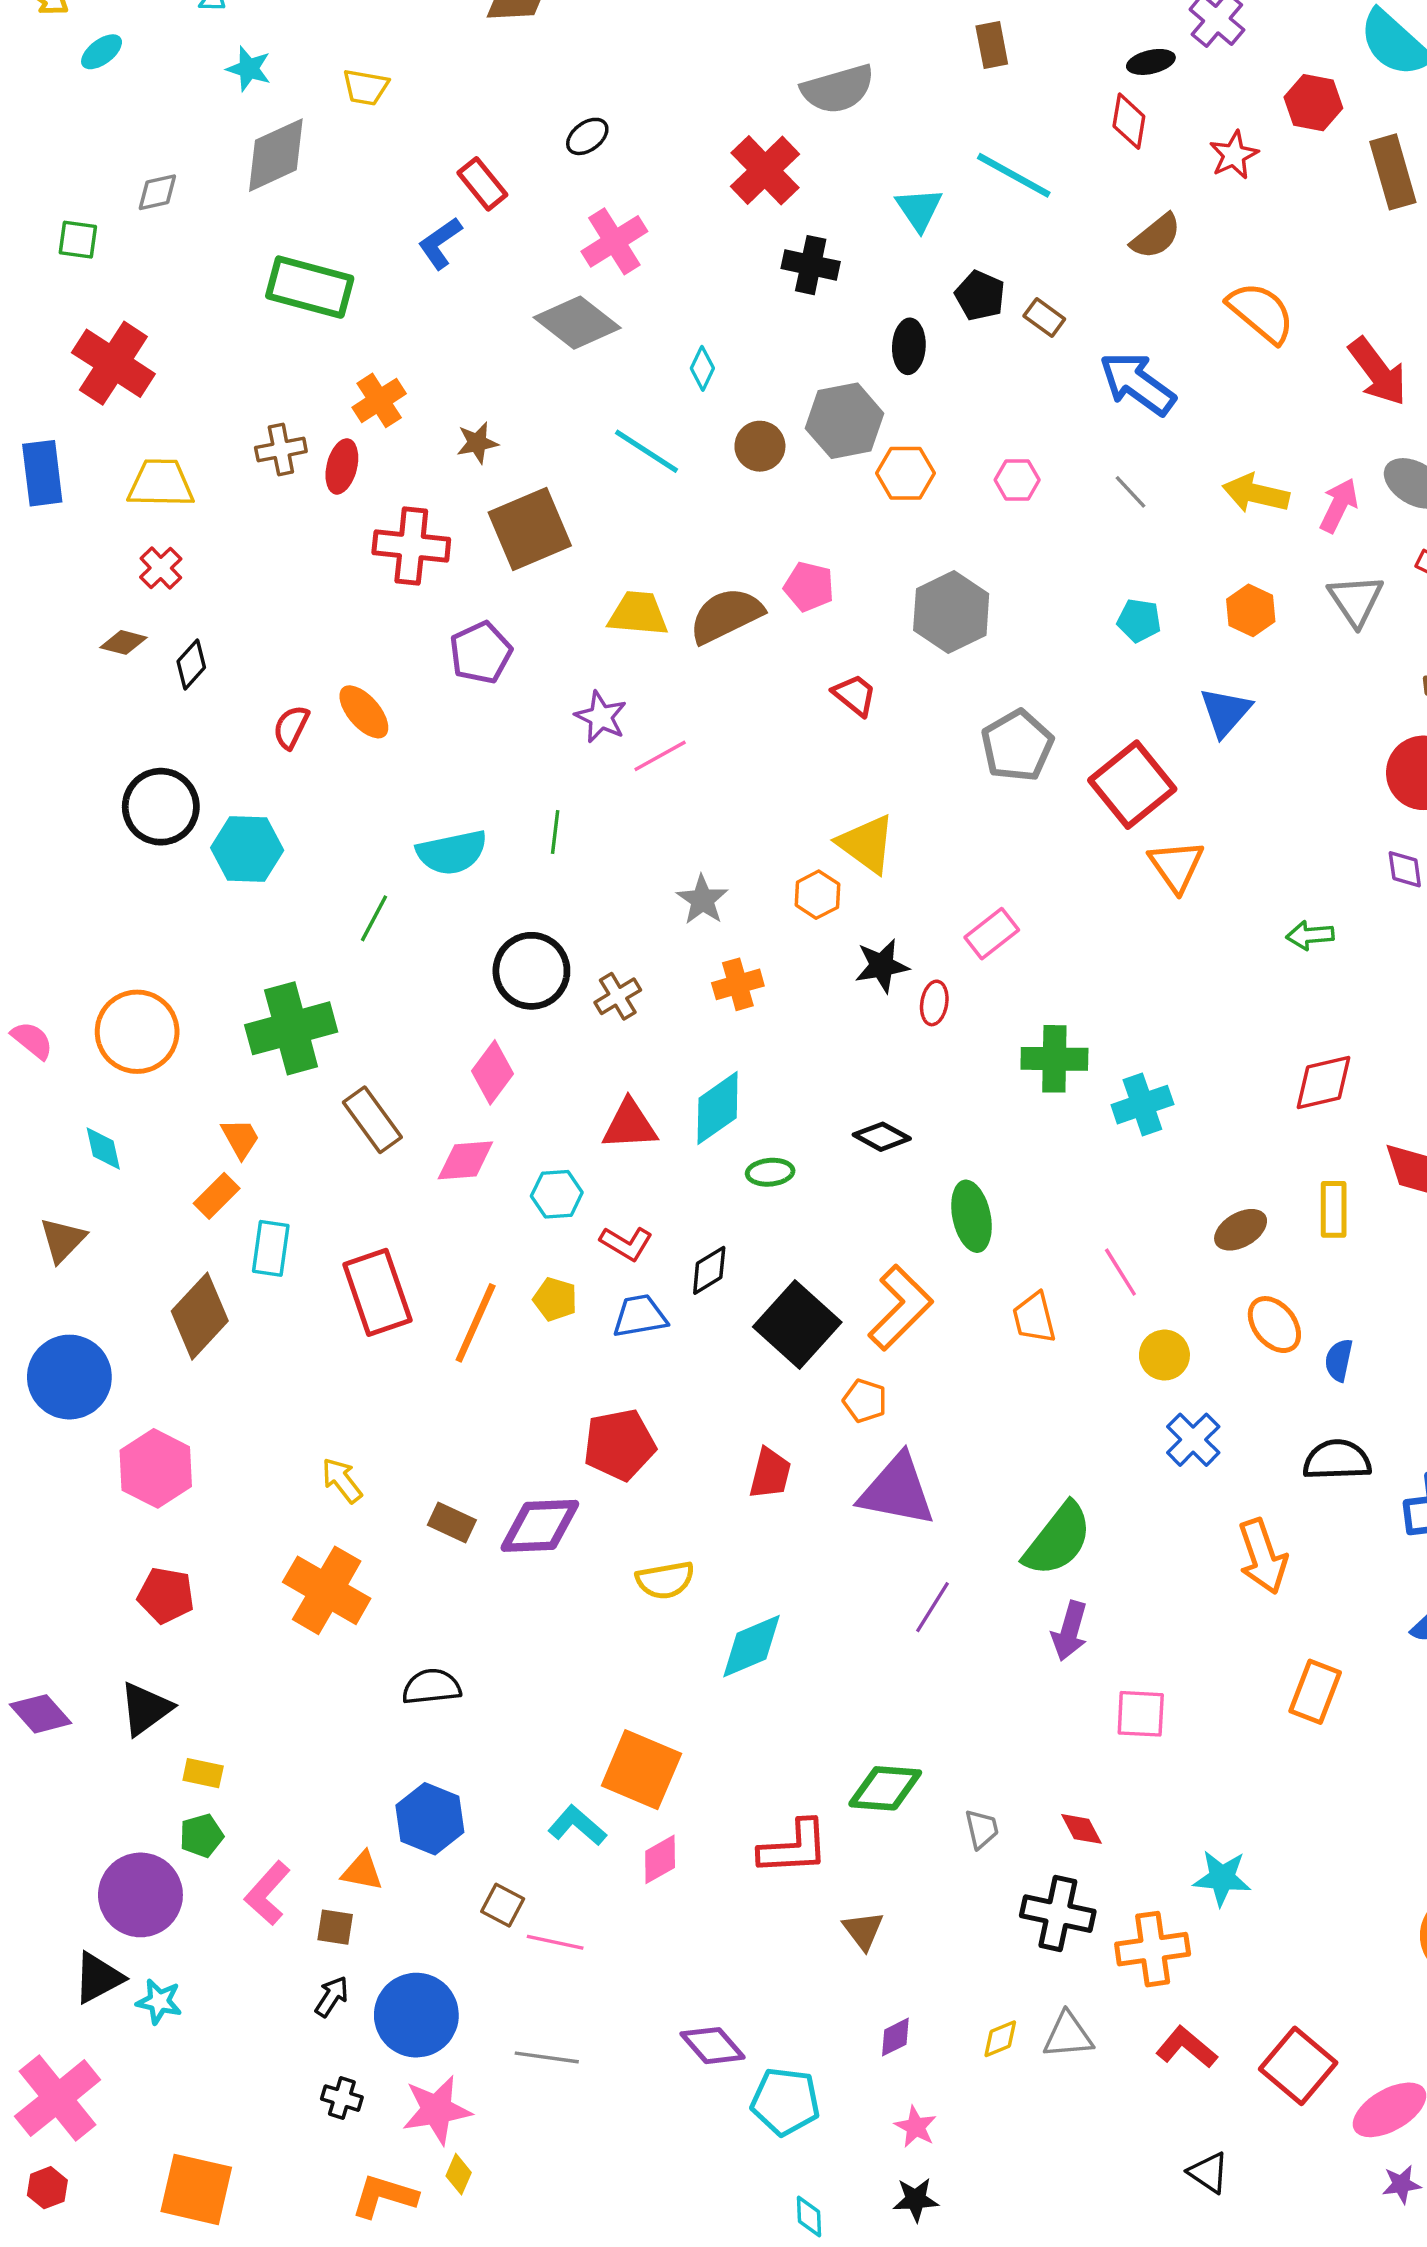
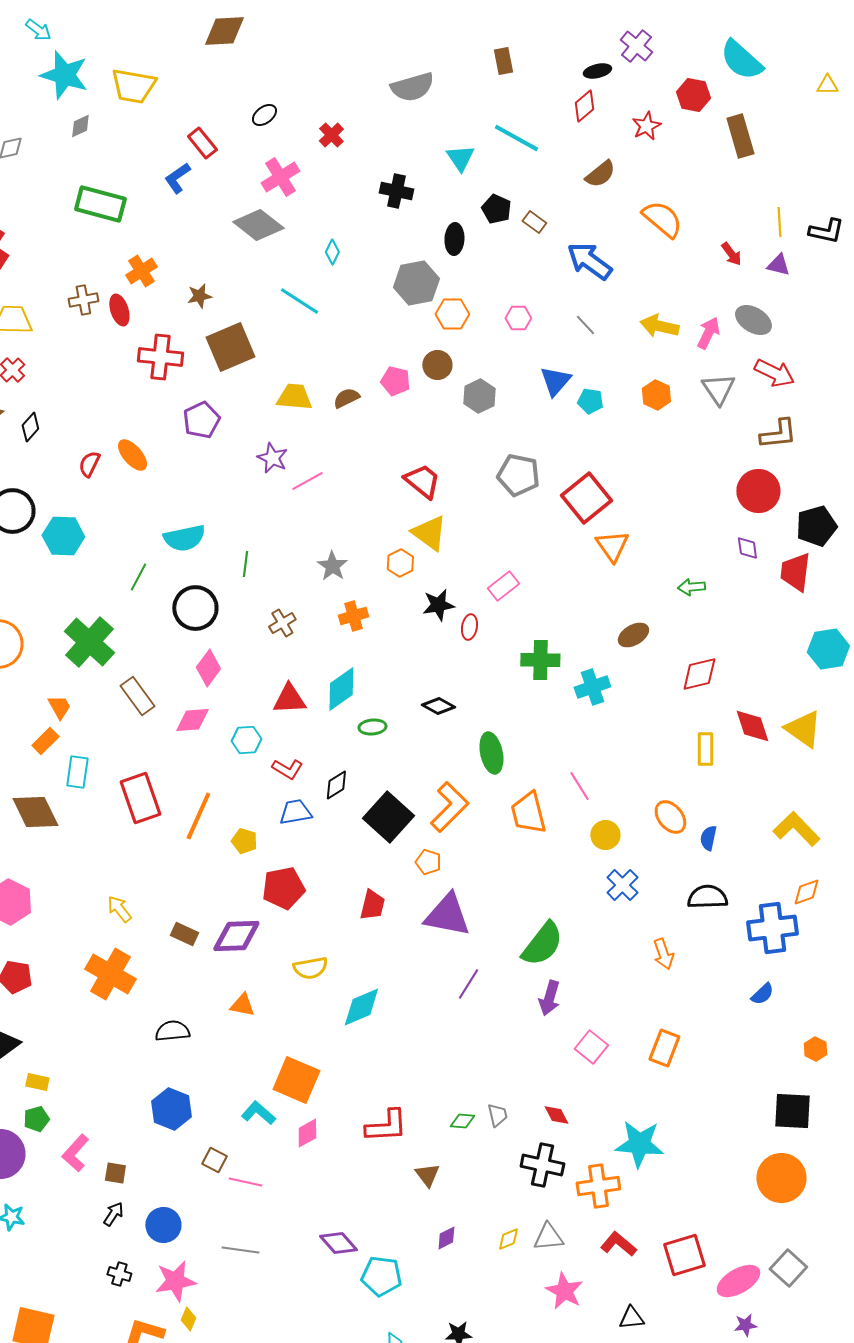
cyan star: (249, 69) -> (64, 75), size x1.8
yellow trapezoid: (366, 87) -> (133, 86), size x1.6
red diamond: (1129, 121) -> (584, 106), turned 40
gray diamond: (276, 155) -> (80, 126), size x0.5
red cross: (765, 170) -> (331, 135), moved, size x0.6
red arrow: (1378, 372) -> (731, 254), size x0.6
brown circle: (760, 446) -> (437, 365), moved
red ellipse: (342, 466) -> (119, 310), turned -32
gray hexagon: (951, 612) -> (479, 396), size x0.7
brown semicircle: (726, 615) -> (346, 398), size x0.6
red trapezoid: (855, 695) -> (422, 481), moved, size x1.4
blue triangle: (1225, 712) -> (555, 381), moved
gray pentagon: (1017, 746) -> (518, 475), turned -30
green line: (555, 832) -> (245, 564), moved
black circle: (531, 971) -> (195, 608), moved
green cross: (291, 1028) -> (89, 642), turned -33
brown ellipse: (1241, 1230) -> (633, 635), moved
yellow pentagon: (555, 1299) -> (244, 841), moved
brown diamond: (200, 1316) -> (35, 812), turned -69
orange trapezoid: (1034, 1318) -> (528, 813), size x1.4
orange arrow: (1263, 1556) -> (663, 954), size x0.7
orange rectangle: (1315, 1692) -> (664, 1048), moved
pink square: (1141, 1714) -> (591, 1047), turned 36
green diamond: (885, 1788) -> (462, 1121), moved, size x0.6
orange triangle: (362, 1871) -> (242, 1005), moved
cyan star: (1222, 1878) -> (639, 1144), size x1.4
blue circle: (416, 2015) -> (163, 1225), size x0.7
red square: (1298, 2066) -> (684, 1255), turned 33
pink star: (916, 2127) -> (564, 1291), moved, size x1.5
black triangle: (1208, 2172) -> (631, 1318), turned -40

